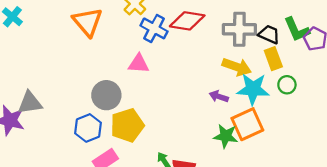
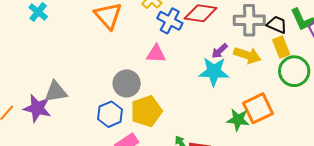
green circle: (287, 85) -> (294, 71), size x1.8
cyan star: (253, 89) -> (214, 72), moved
purple arrow: (219, 96) -> (220, 51), moved, turned -60

